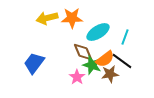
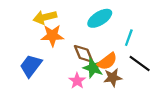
orange star: (72, 18) -> (52, 36), moved
cyan ellipse: (98, 32) -> (100, 18), moved
black line: (122, 61) -> (140, 64), moved

